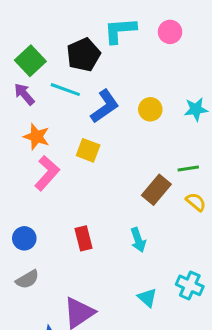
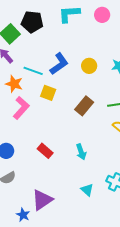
black pentagon: (84, 55) -> (32, 22), moved, turned 30
cyan line: (65, 90) -> (33, 71), moved
brown rectangle: (156, 190) -> (84, 106), moved
red rectangle: (84, 238) -> (45, 151), turned -35

